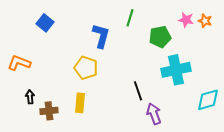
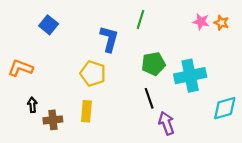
green pentagon: (160, 37) -> (153, 64), moved

